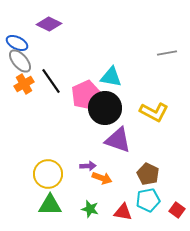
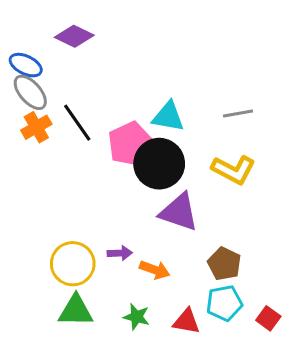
gray line: (167, 53) -> (238, 114), moved
purple arrow: (88, 166) -> (120, 253), moved

